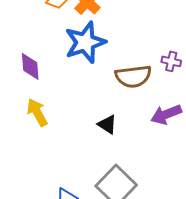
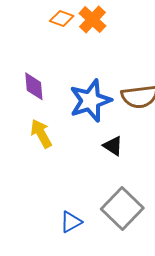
blue star: (85, 42) -> (90, 101), moved

